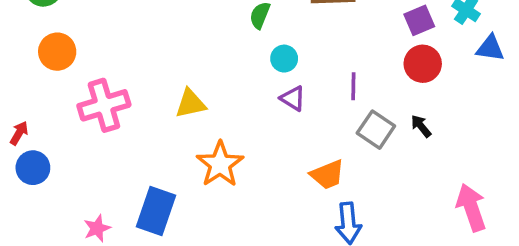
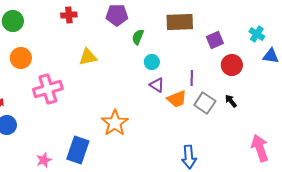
purple square: (419, 20) -> (215, 40), moved
yellow triangle: (191, 104) -> (88, 57), moved
orange trapezoid: (327, 175) -> (177, 99), moved

